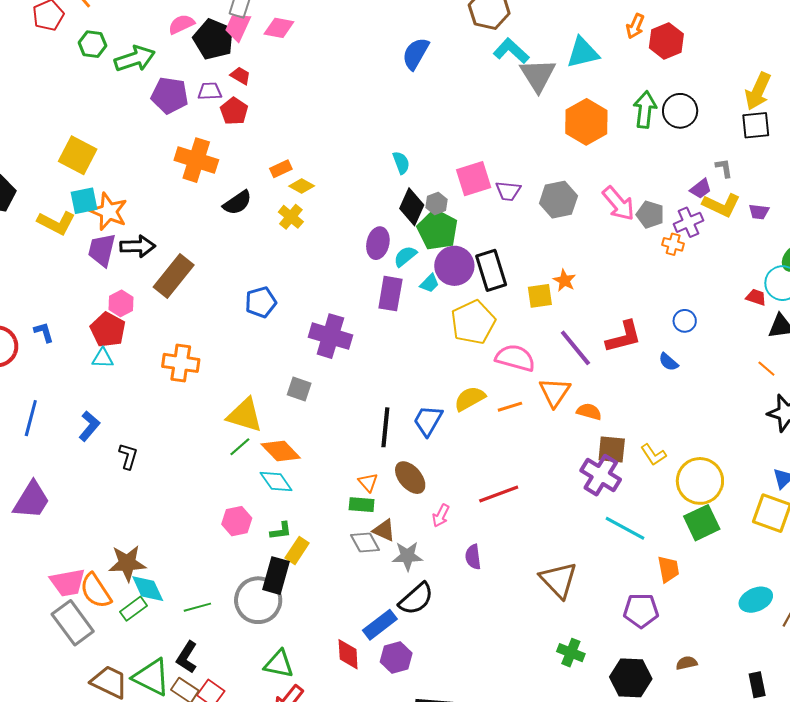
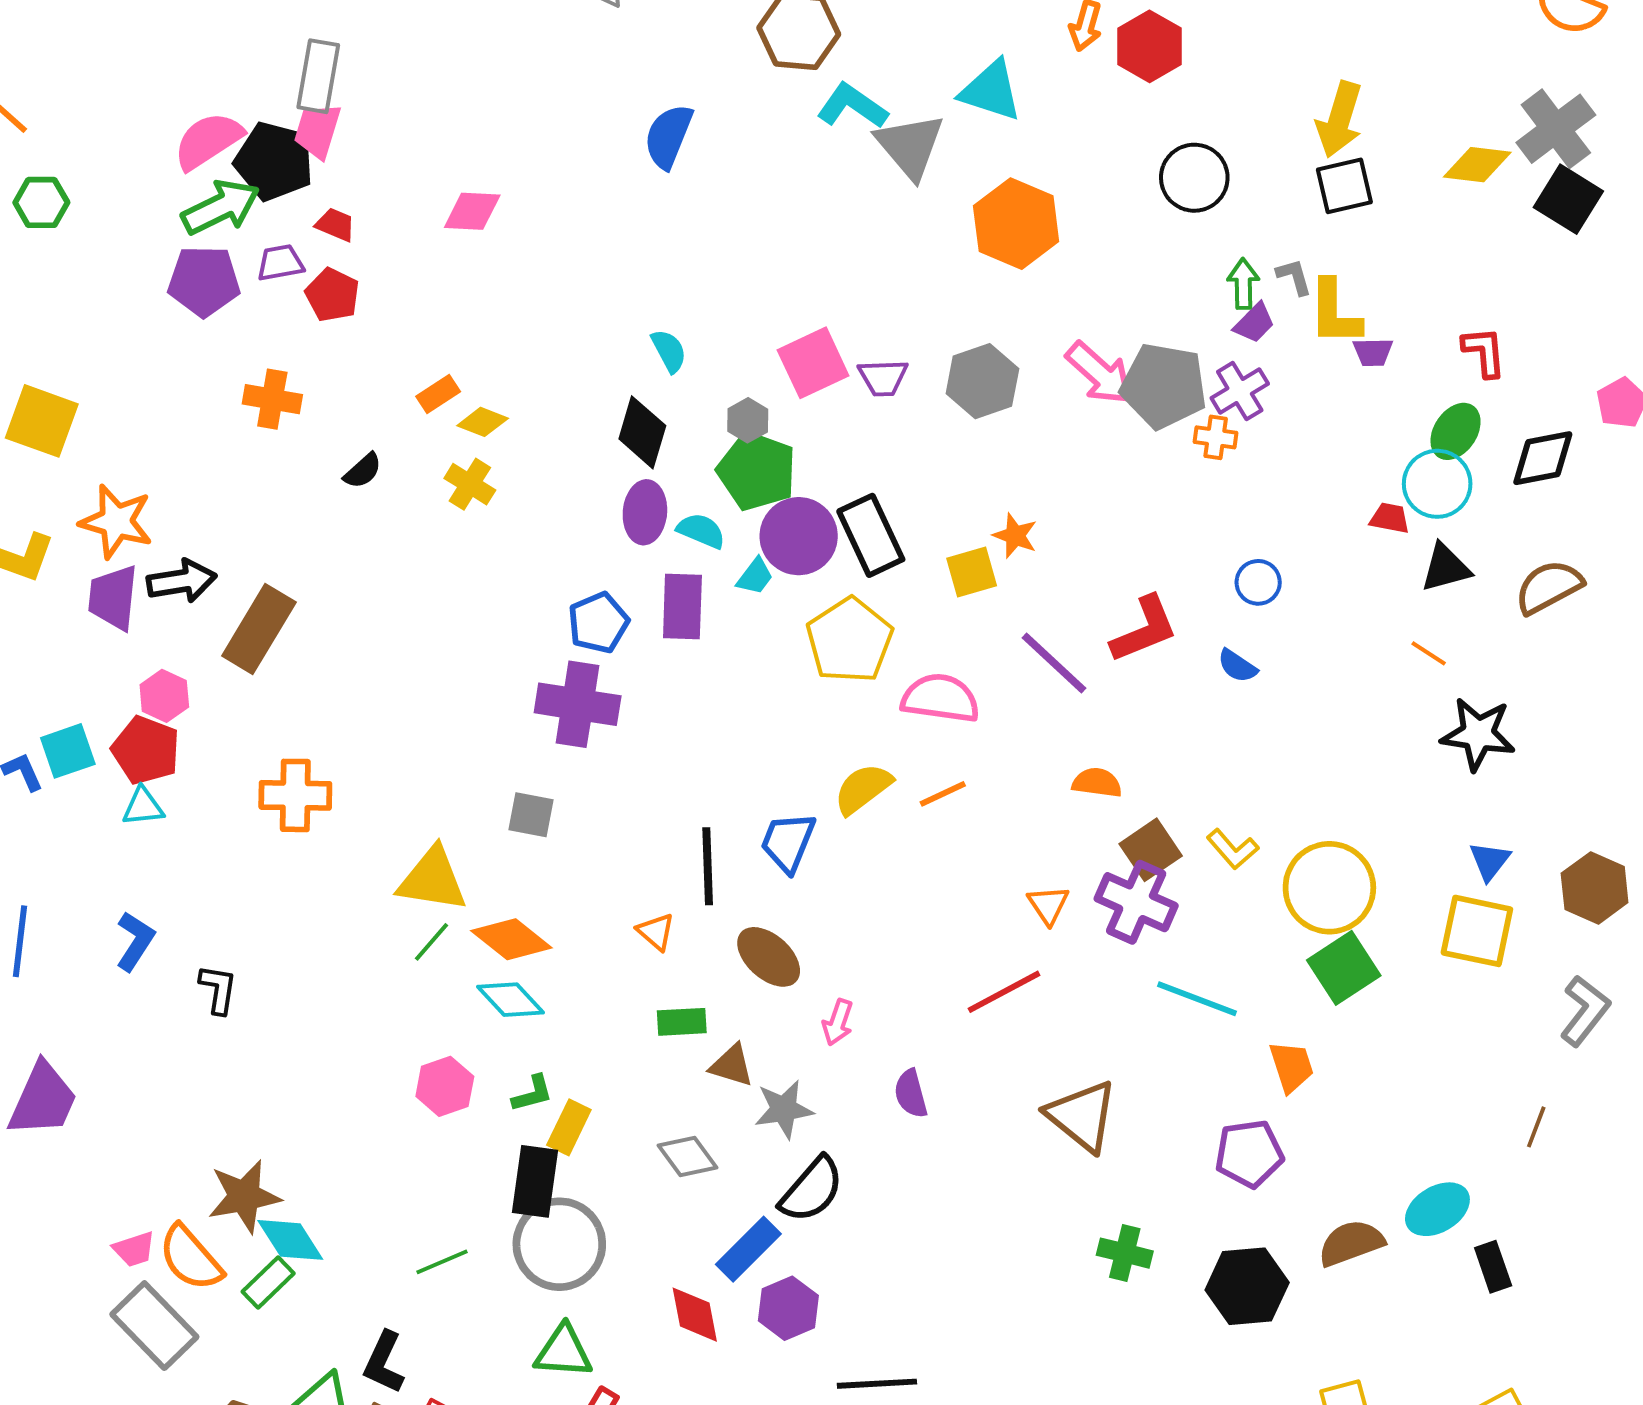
pink semicircle: (181, 24) -> (208, 141), size x1.4
pink diamond: (279, 28) -> (472, 211), moved
cyan triangle: (583, 53) -> (991, 91), turned 39
green arrow: (135, 59) -> (221, 207), moved
green arrow: (645, 110) -> (1243, 284), moved, size x0.7
orange cross: (196, 160) -> (272, 399), size x0.7
cyan square: (84, 201) -> (68, 751), moved
black semicircle: (237, 203) -> (363, 471), size x0.7
yellow L-shape: (721, 205) -> (1335, 312), moved, turned 72
black diamond: (412, 207) -> (642, 432), moved
gray pentagon: (650, 215) -> (1164, 386), size x1.6
cyan semicircle: (405, 256) -> (701, 531), turned 70
blue pentagon: (261, 302) -> (598, 623), moved
orange triangle: (555, 392) -> (1048, 905), moved, size x0.7
brown square: (612, 449) -> (1151, 850), turned -32
orange triangle: (368, 482) -> (656, 932), moved
red line: (499, 494) -> (1004, 992), moved
gray diamond: (365, 543) -> (687, 1156), moved
pink trapezoid: (68, 583) -> (134, 1249), size x0.6
gray circle: (258, 600) -> (559, 1244), moved
cyan ellipse: (756, 600) -> (1437, 1209), moved
green line: (197, 607) -> (442, 1262), moved
brown semicircle: (687, 663) -> (1351, 1243), size x1.6

